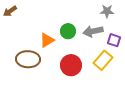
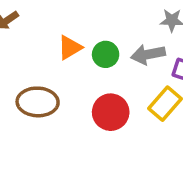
orange triangle: (47, 40) -> (70, 48), moved

